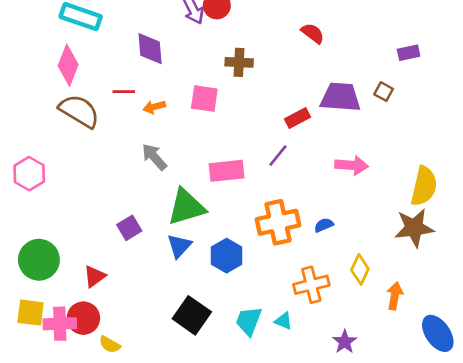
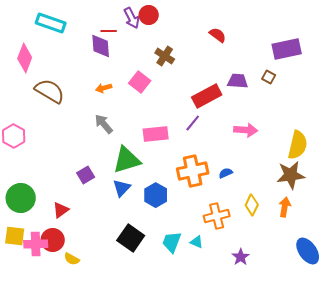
purple rectangle: (409, 53) -> (287, 49), size x1.8
brown cross: (239, 62) -> (165, 56), turned 30
pink diamond: (68, 65) -> (25, 58), moved
red line: (124, 92) -> (109, 31), moved
purple trapezoid: (341, 97) -> (238, 81), size x0.7
pink square: (204, 99) -> (140, 82), turned 30
red rectangle: (297, 118) -> (207, 96), size x1.6
orange arrow: (395, 296) -> (285, 207), moved

